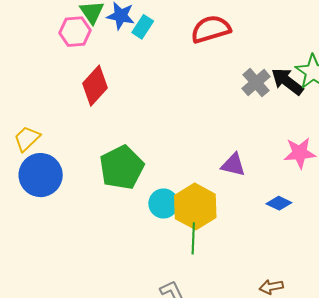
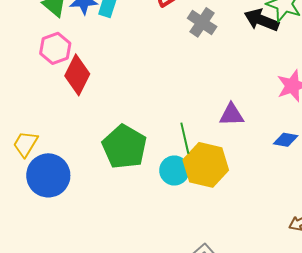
pink hexagon: (75, 32) -> (55, 48), moved
gray cross: (256, 83) -> (202, 22), moved
green line: (193, 238) -> (185, 138), moved

